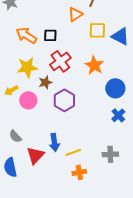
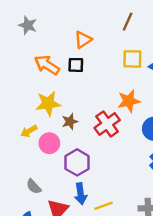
orange triangle: (75, 14) -> (83, 40), moved
red cross: (60, 61) -> (107, 124), moved
orange star: (94, 65) -> (129, 101), turned 30
purple hexagon: (64, 100) -> (77, 162), moved

